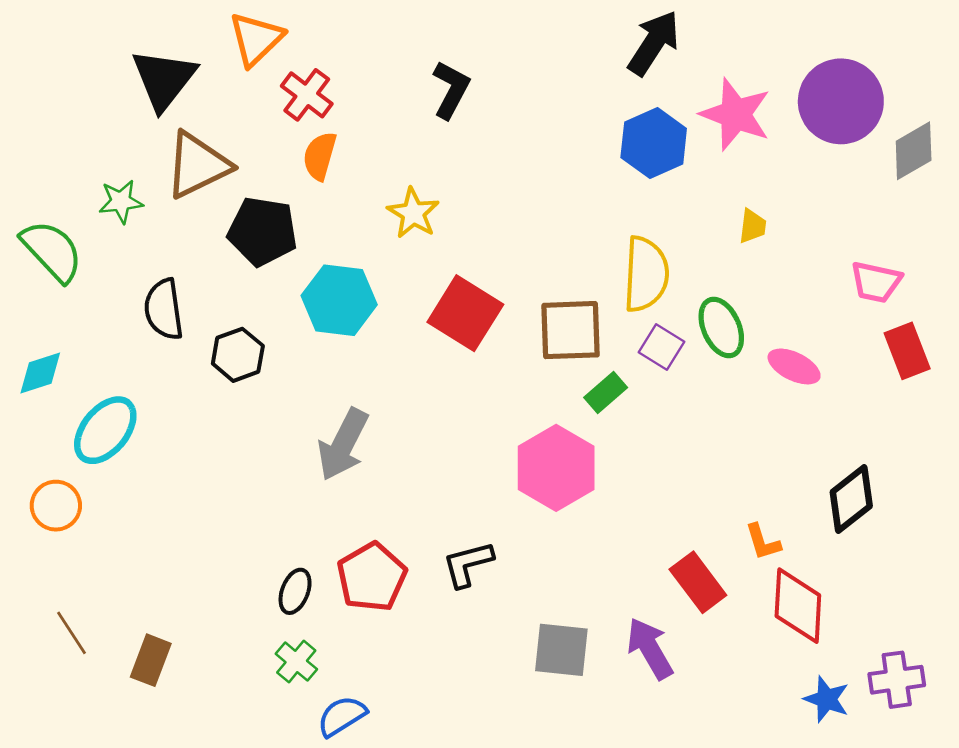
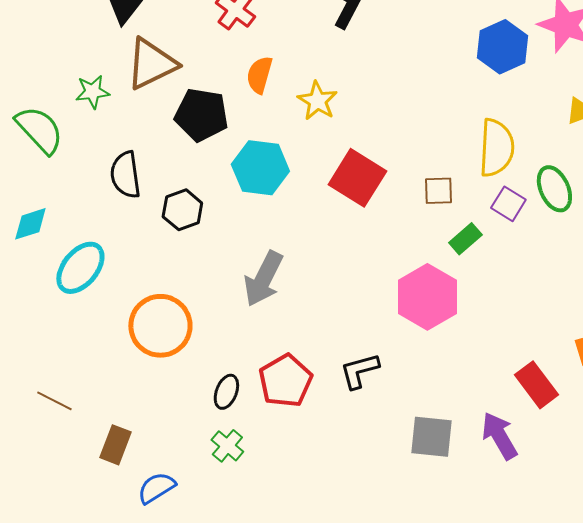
orange semicircle: (320, 156) -> (259, 75), moved
brown square: (571, 330) -> (438, 191), size x0.6
orange circle: (56, 506) -> (160, 326), moved, size x1.6
brown line: (71, 633) -> (54, 401), moved, turned -30
blue semicircle: (342, 716) -> (156, 488), moved

